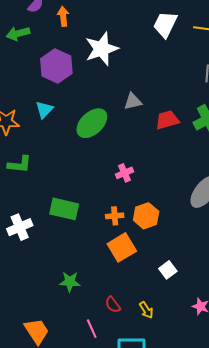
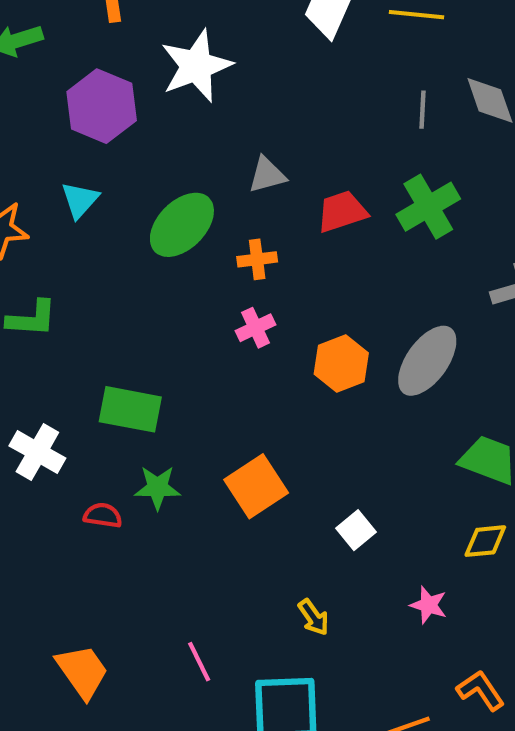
orange cross: (115, 216) -> (257, 259), moved
orange hexagon: (146, 216) -> (341, 363), moved
white cross: (20, 227) -> (37, 452), turned -35
green star: (70, 282) -> (157, 488), moved
red semicircle: (113, 305) -> (103, 515), moved, turned 138

